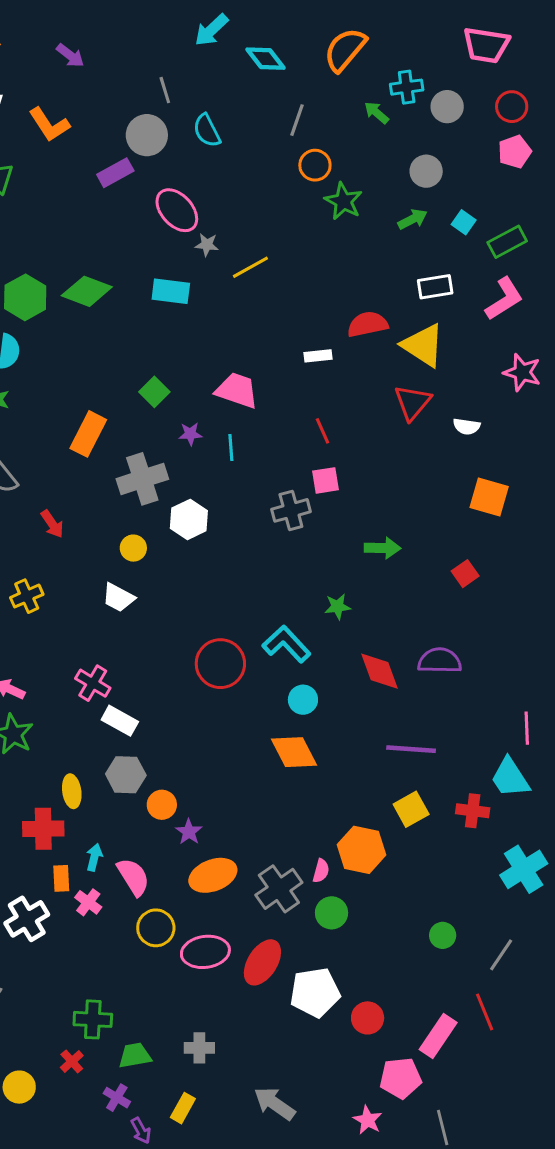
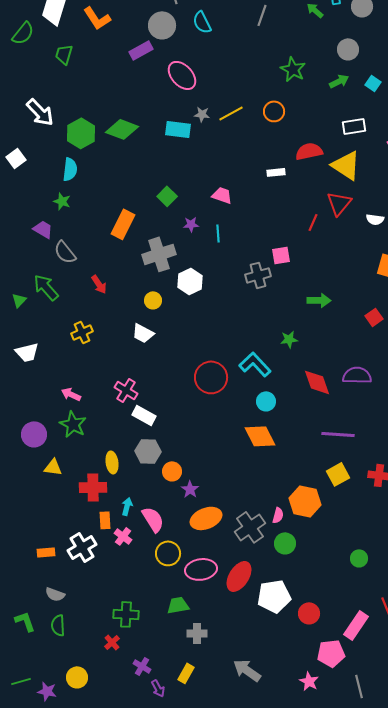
orange circle: (315, 165) -> (274, 111), moved
gray star: (207, 245) -> (202, 114), moved
pink trapezoid: (237, 390) -> (222, 195), size x0.7
red line: (322, 431) -> (313, 222), moved, turned 48
green trapezoid: (135, 1055) -> (178, 605), moved
yellow circle: (19, 1087) -> (77, 677), moved

